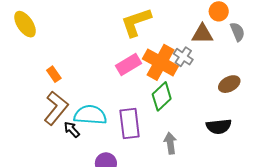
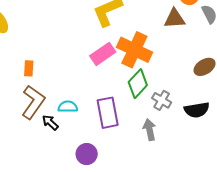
gray cross: (183, 57) -> (162, 100), moved
orange rectangle: (54, 74) -> (29, 68), turned 42
cyan semicircle: (90, 115) -> (68, 107), size x0.6

